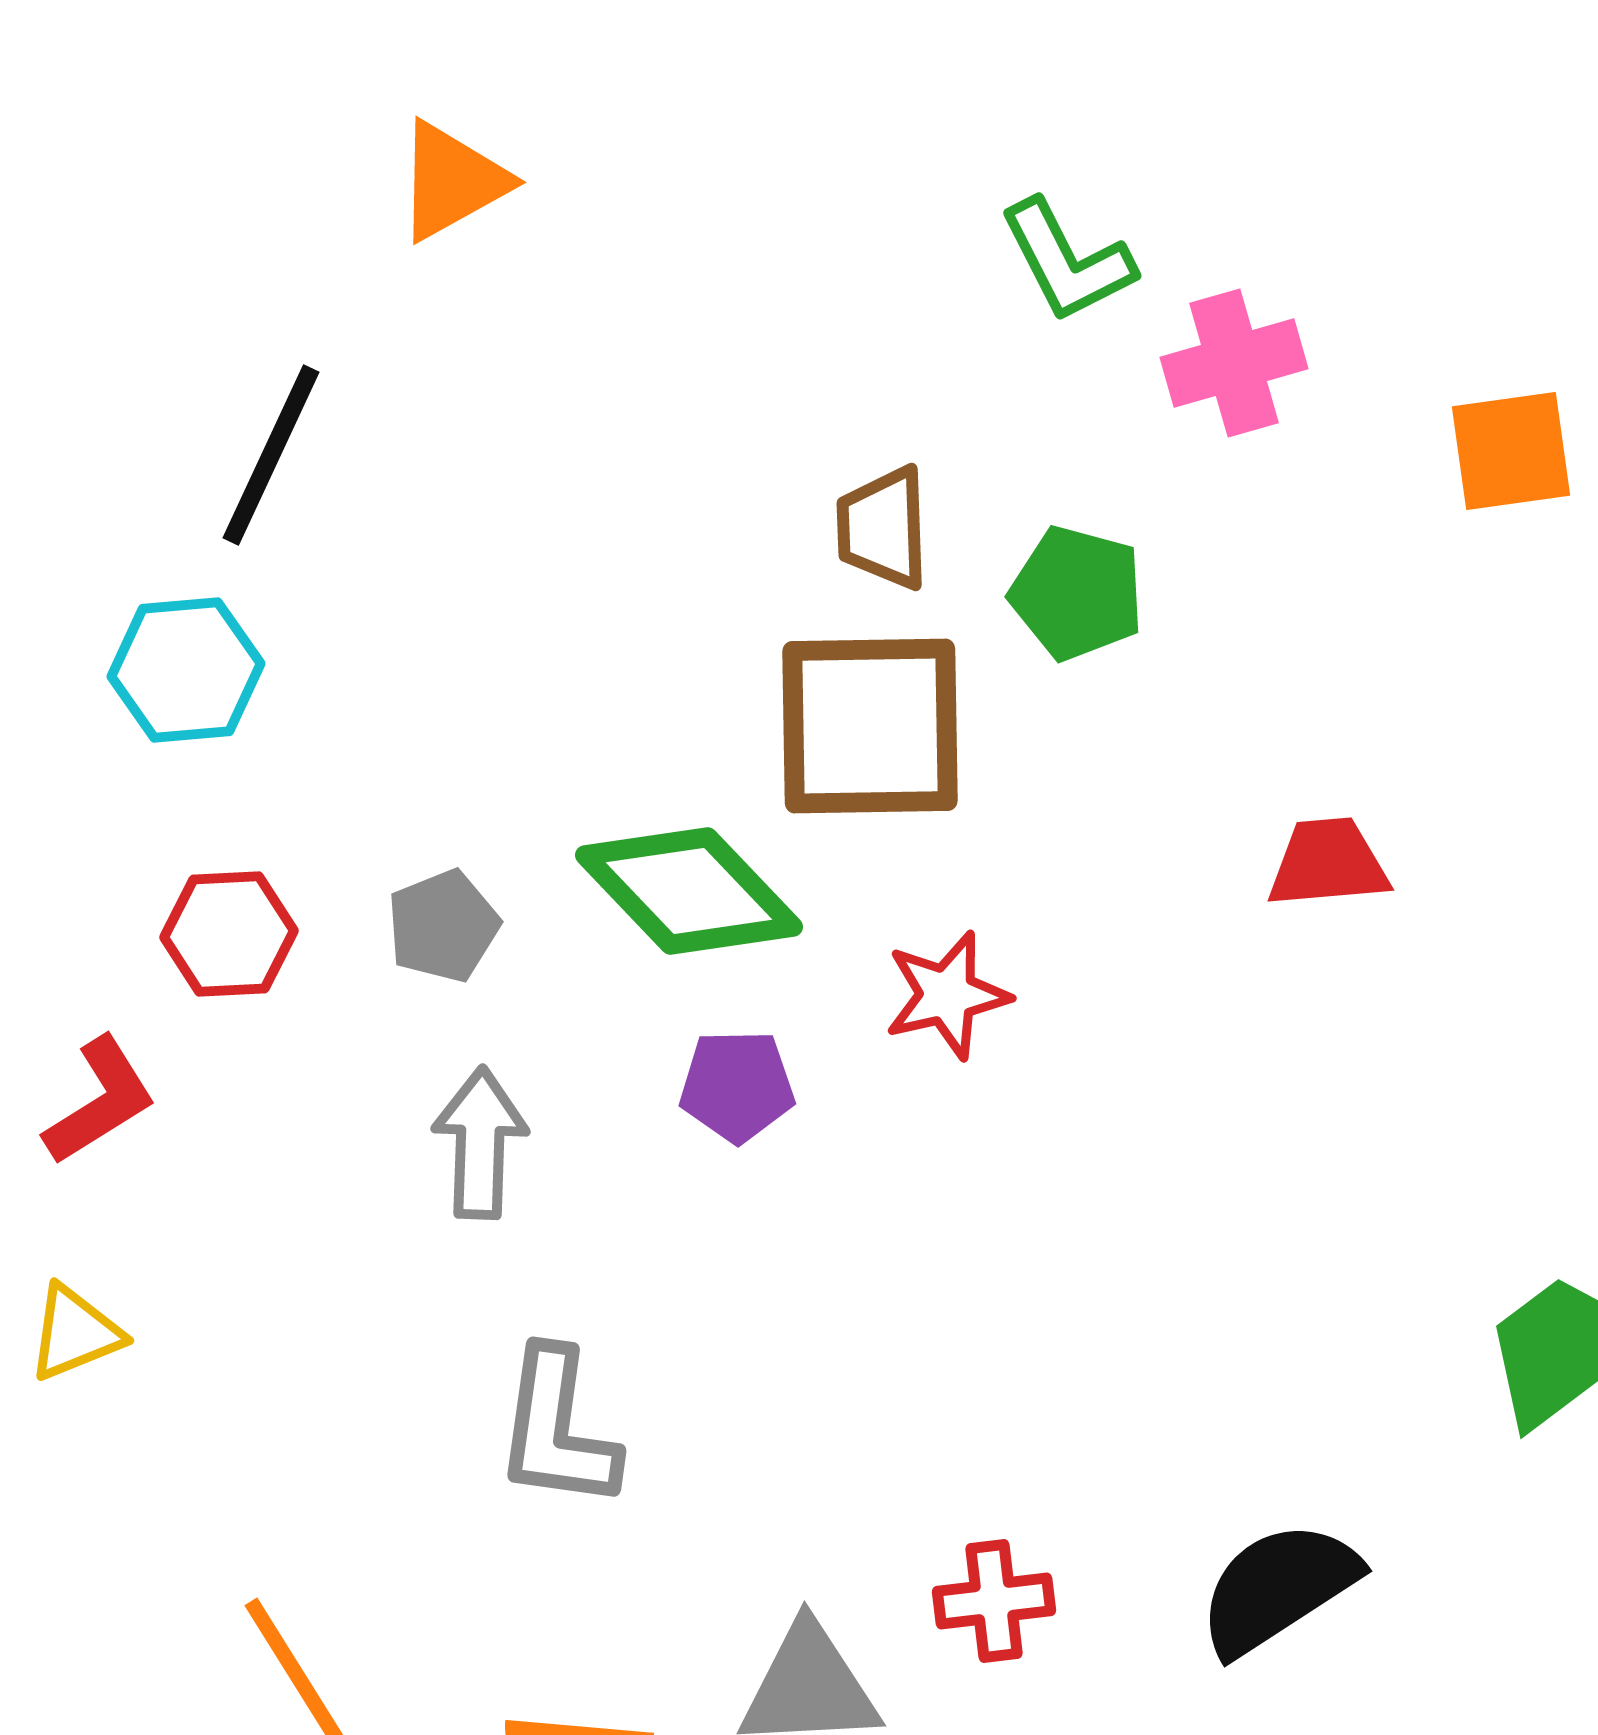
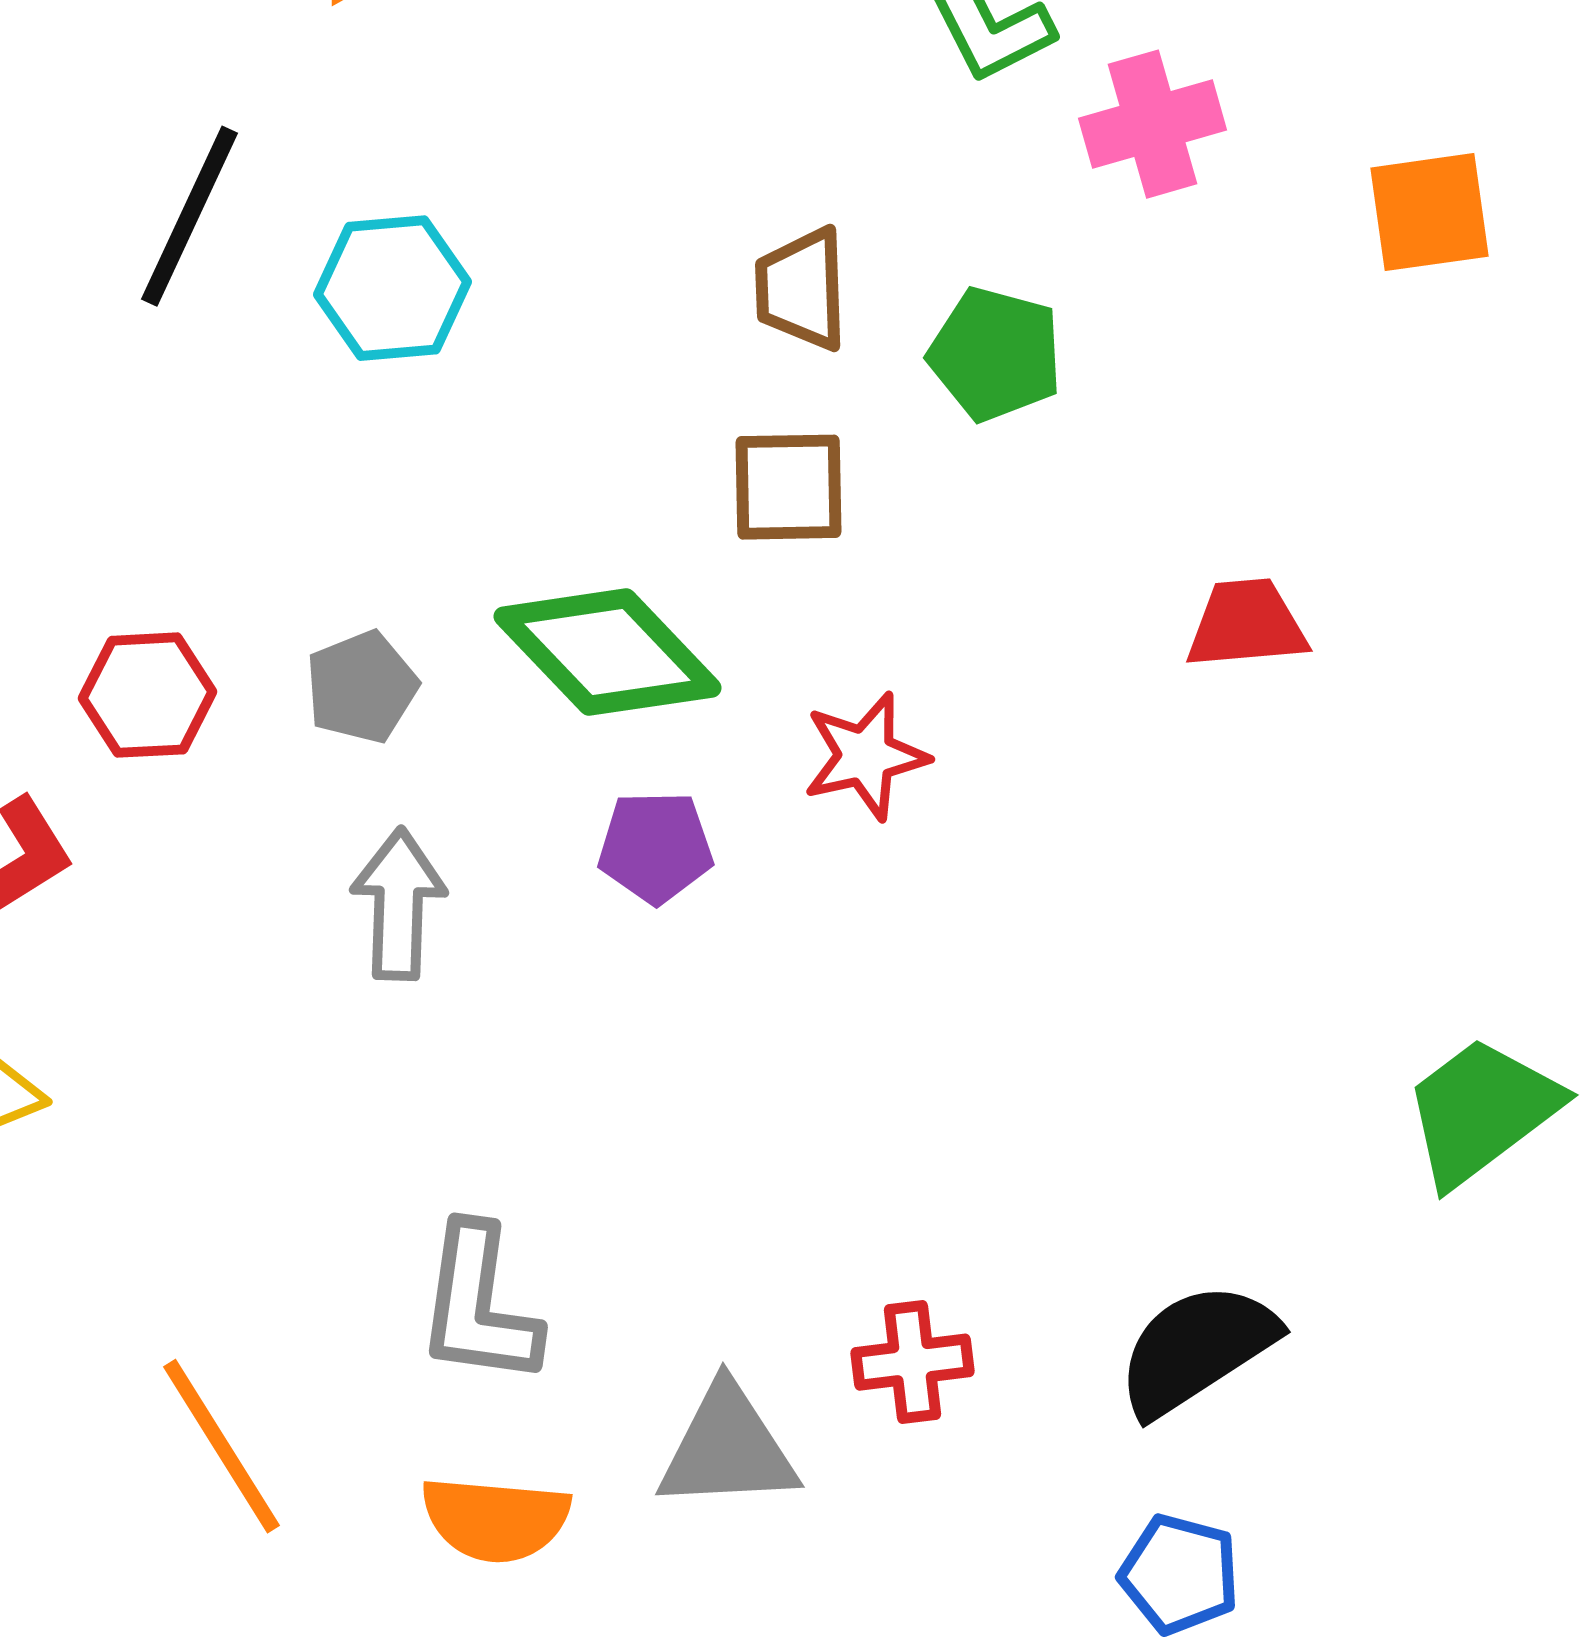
cyan hexagon: (186, 670) -> (392, 288), moved
brown square: (870, 726) -> (788, 487), size x0.6
gray L-shape: (557, 1429) -> (478, 1305), moved

